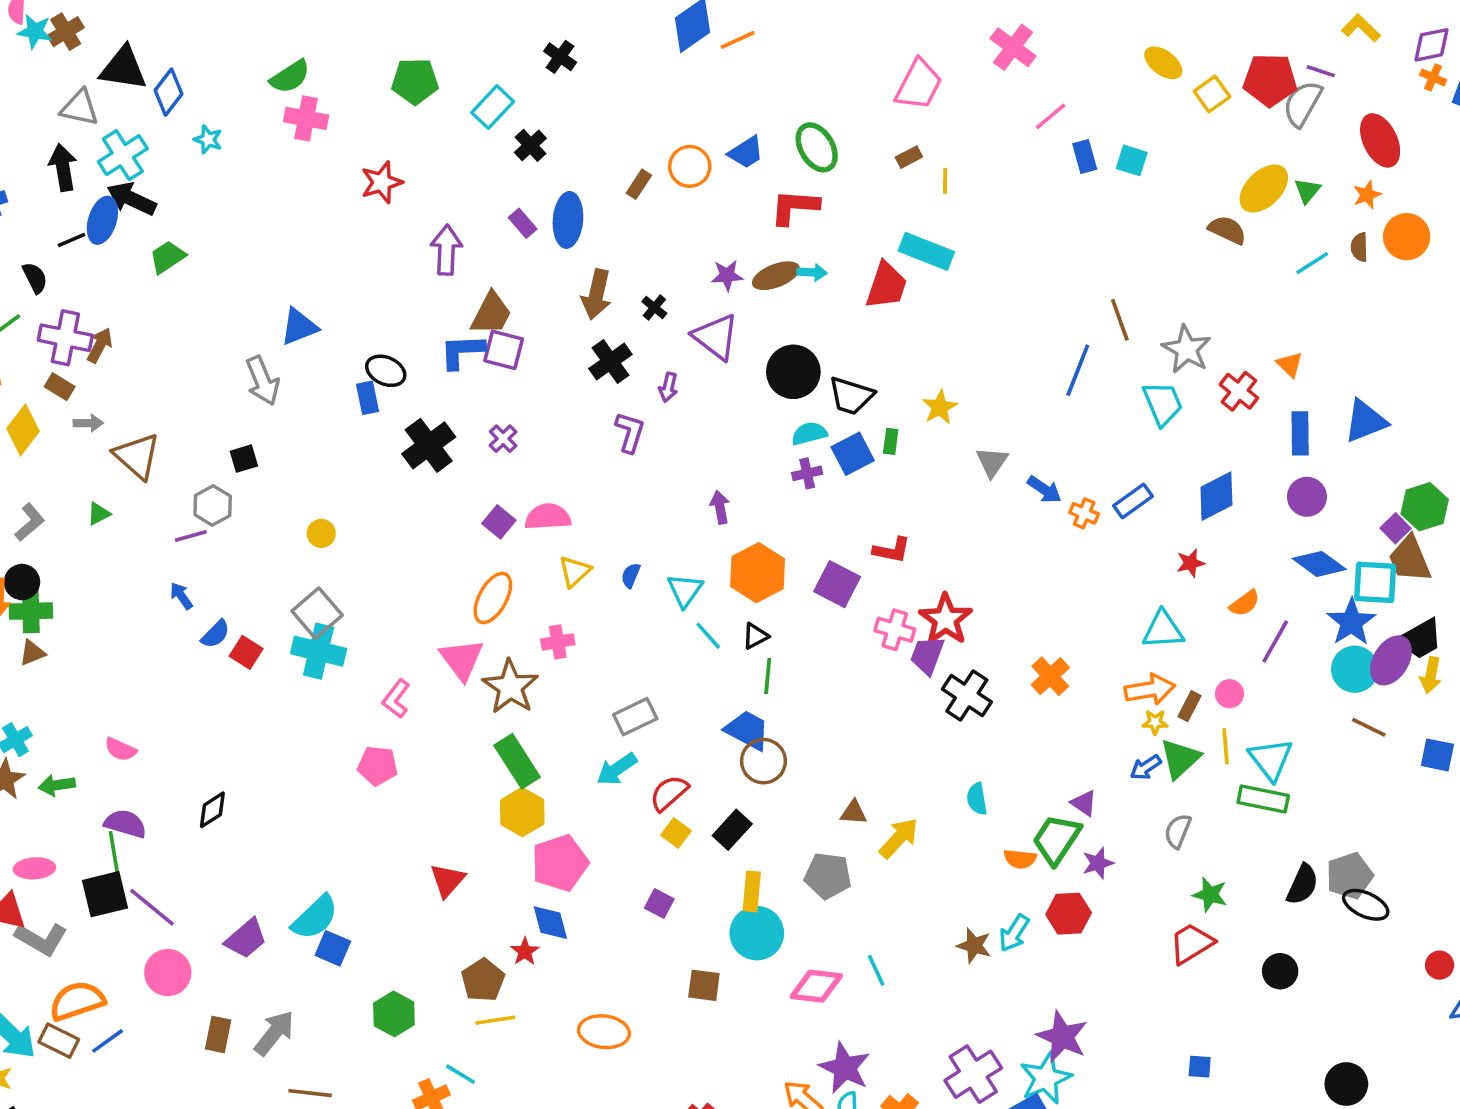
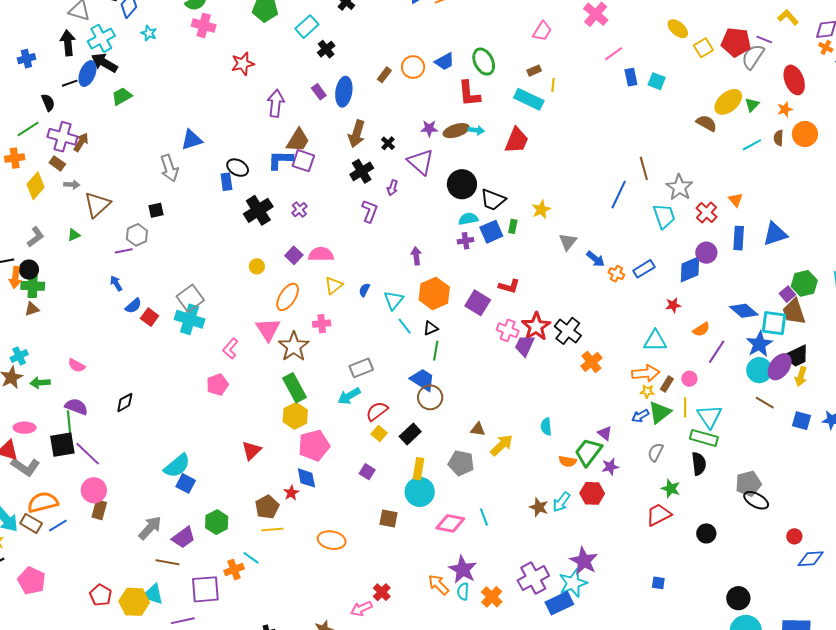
pink trapezoid: (919, 85) -> (542, 31), size x0.7
red L-shape: (795, 207) -> (469, 94), turned -104
cyan rectangle: (926, 251) -> (529, 99), moved
brown triangle: (137, 456) -> (97, 205), turned 32
purple circle: (1307, 497) -> (706, 253), moved
yellow circle: (321, 533) -> (257, 266), moved
black cross: (967, 695) -> (568, 331), moved
pink pentagon: (378, 766) -> (217, 385), turned -30
black semicircle: (1302, 884) -> (699, 464), moved, turned -35
purple trapezoid: (246, 939) -> (183, 537), moved
brown rectangle: (218, 1034) -> (99, 510), moved

